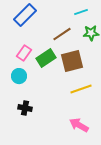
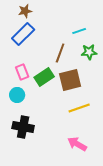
brown line: (62, 34) -> (60, 53), turned -36
pink rectangle: (24, 53) -> (22, 72), turned -56
black cross: (25, 108) -> (23, 127), size x1.5

